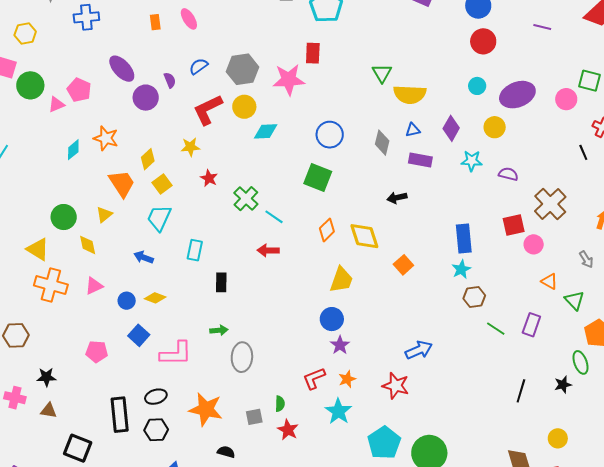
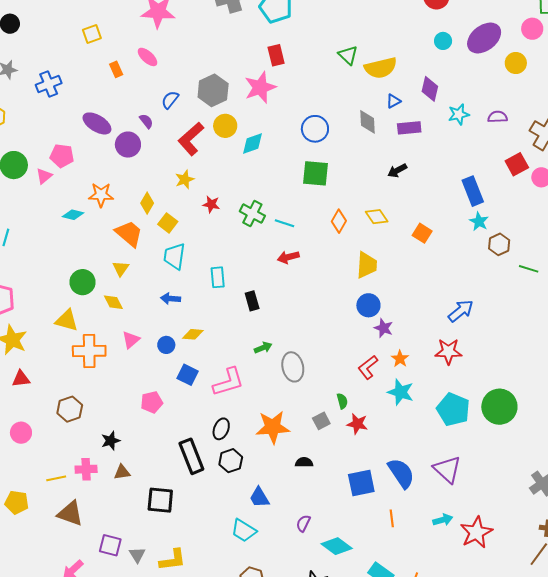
yellow circle: (495, 127) -> (516, 63), moved
cyan diamond: (73, 150) -> (73, 215), turned 70
yellow diamond: (364, 236) -> (377, 217), size x0.7
black ellipse: (156, 397) -> (221, 429), turned -35

